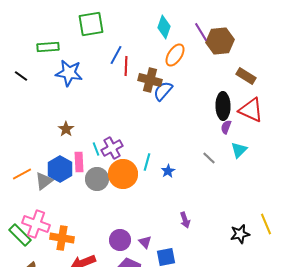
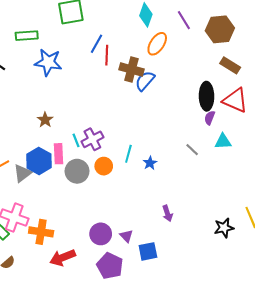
brown hexagon: (220, 41) -> (220, 29), moved
cyan triangle: (239, 150) -> (223, 141), turned 42
orange circle: (123, 174) -> (104, 166), size x0.6

